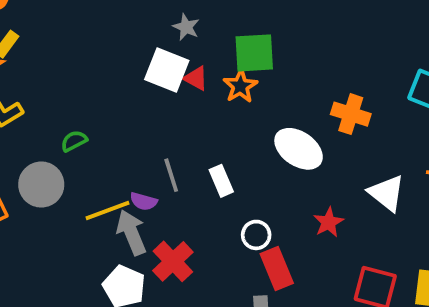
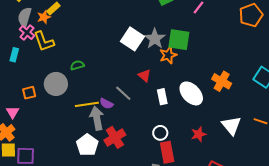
gray star: (186, 27) -> (155, 39), moved, size x1.5
red triangle: (196, 78) -> (145, 75), moved
gray line: (171, 175) -> (123, 93), turned -42
white rectangle: (221, 181) -> (162, 97), moved

